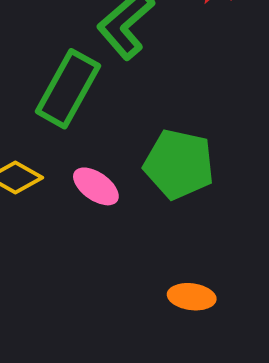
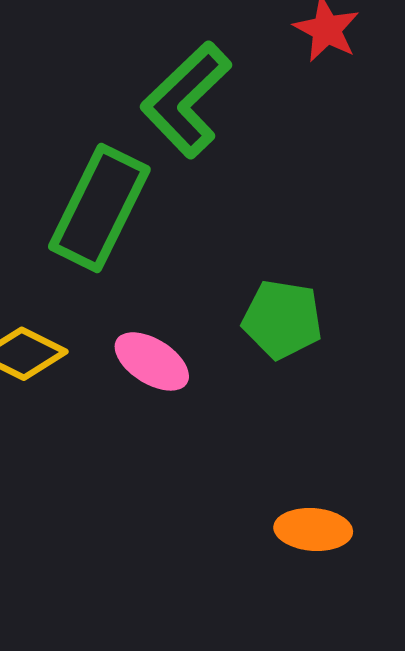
green pentagon: (179, 164) -> (282, 319), size x0.7

